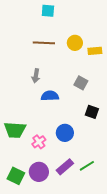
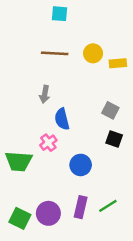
gray square: (81, 83) -> (110, 110), moved
blue semicircle: (50, 96) -> (62, 119), turned -102
pink cross: (39, 142) -> (48, 143), moved
purple rectangle: (65, 167) -> (81, 207), turned -36

